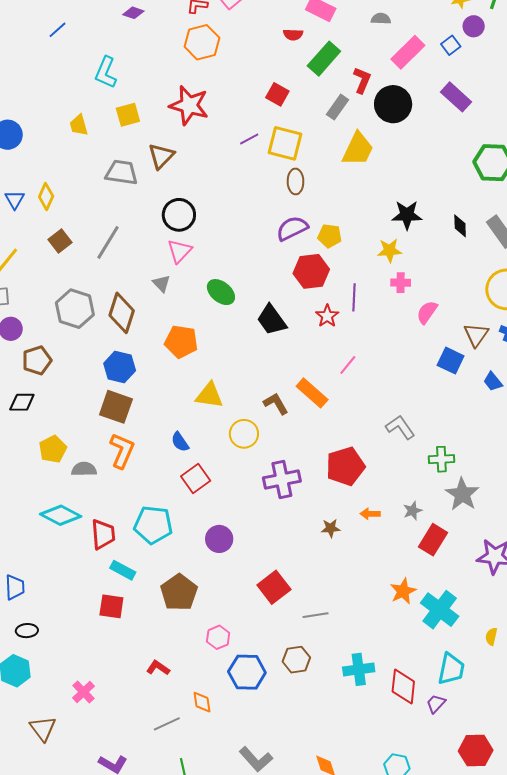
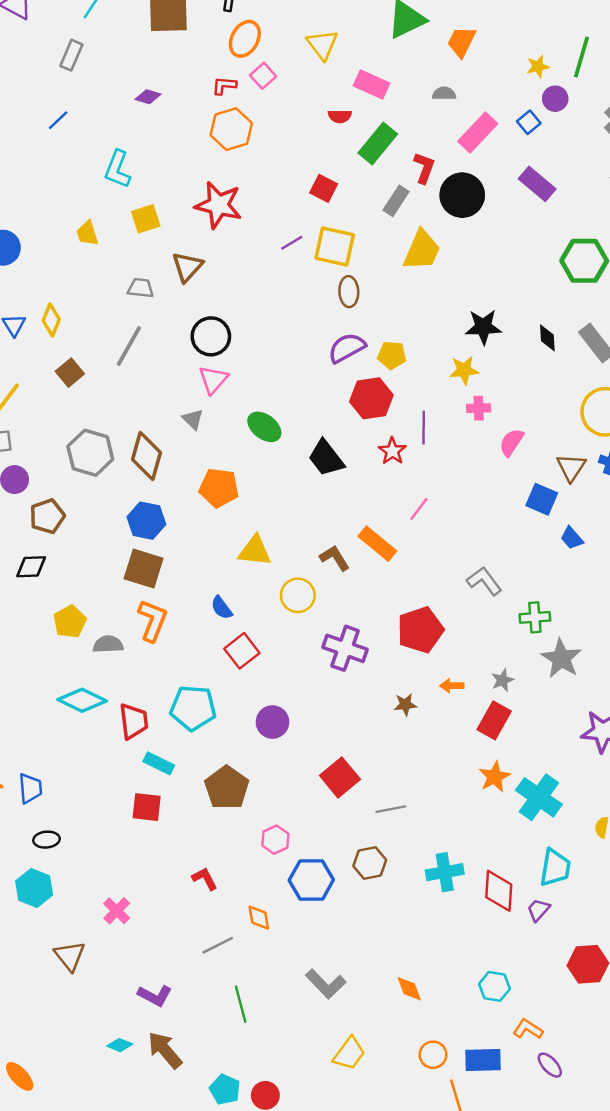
gray trapezoid: (122, 172) -> (141, 288), size x0.7
gray line: (108, 242) -> (129, 346), moved
blue trapezoid: (493, 382) -> (572, 538), moved
purple cross: (282, 479) -> (345, 648), turned 33
red rectangle: (433, 540) -> (494, 720), moved
red L-shape: (158, 668) -> (205, 879), turned 30

